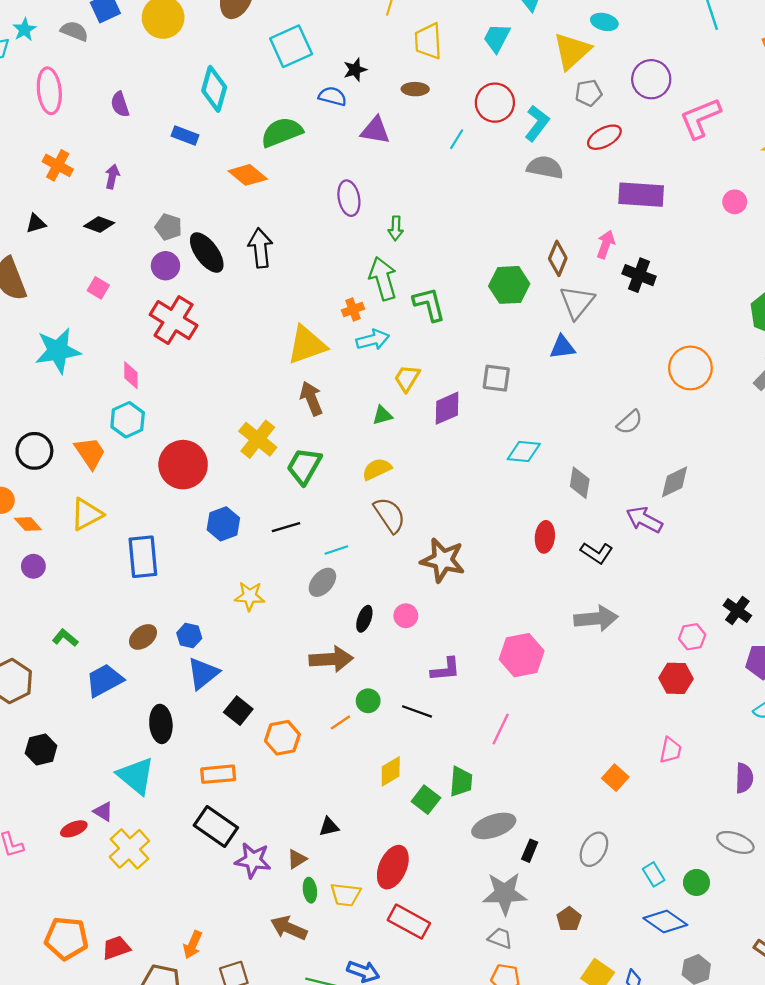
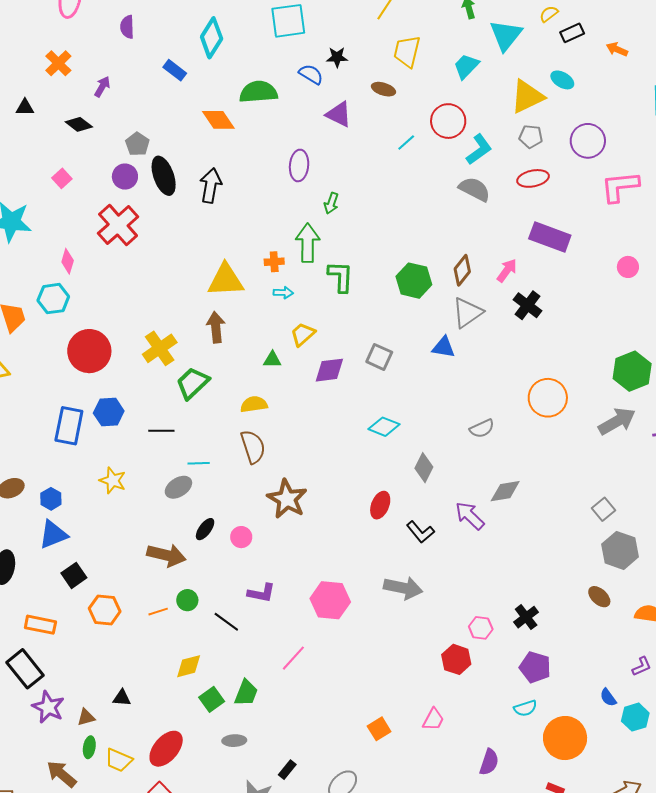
cyan arrow: (373, 340) -> (283, 293), size x0.7
blue rectangle: (143, 557) -> (69, 426), moved
gray ellipse: (494, 826) -> (234, 741), moved, size x0.6

